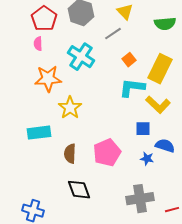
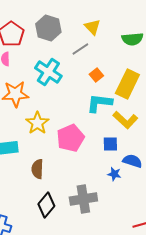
pink pentagon: (107, 153) -> (70, 138), moved
black diamond: (79, 190) -> (46, 205), turned 60
gray cross: (140, 199) -> (83, 199), moved

